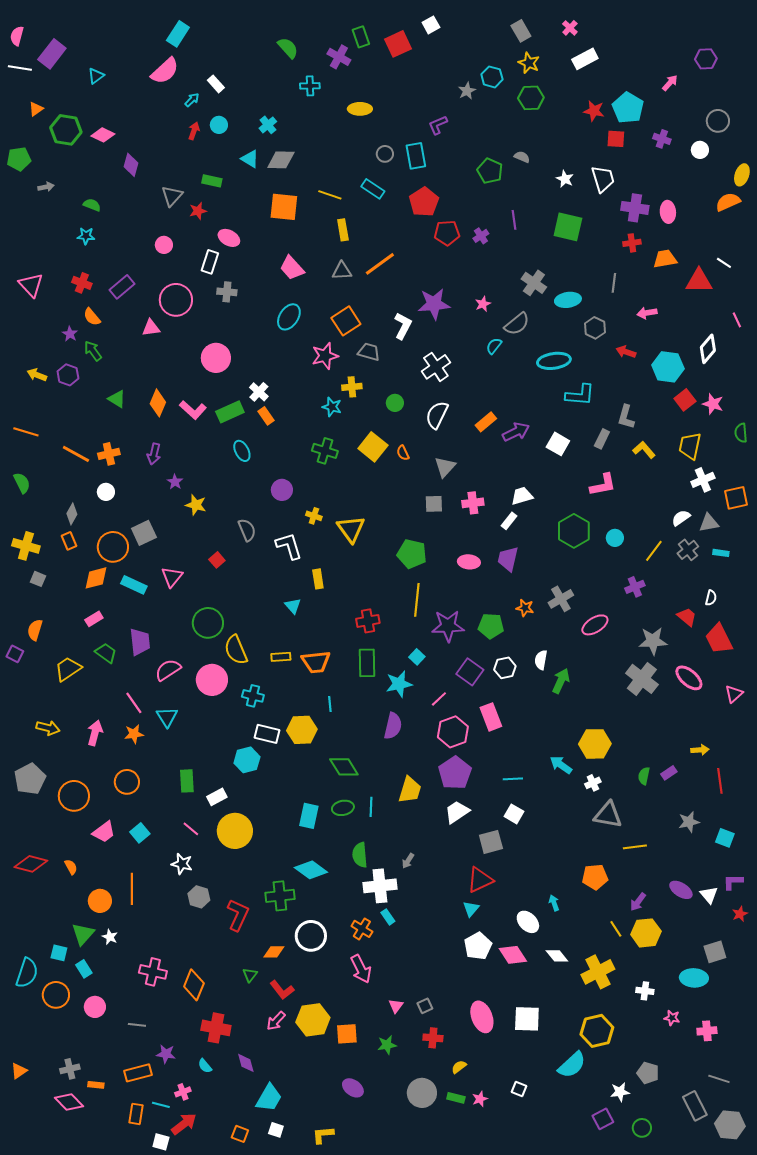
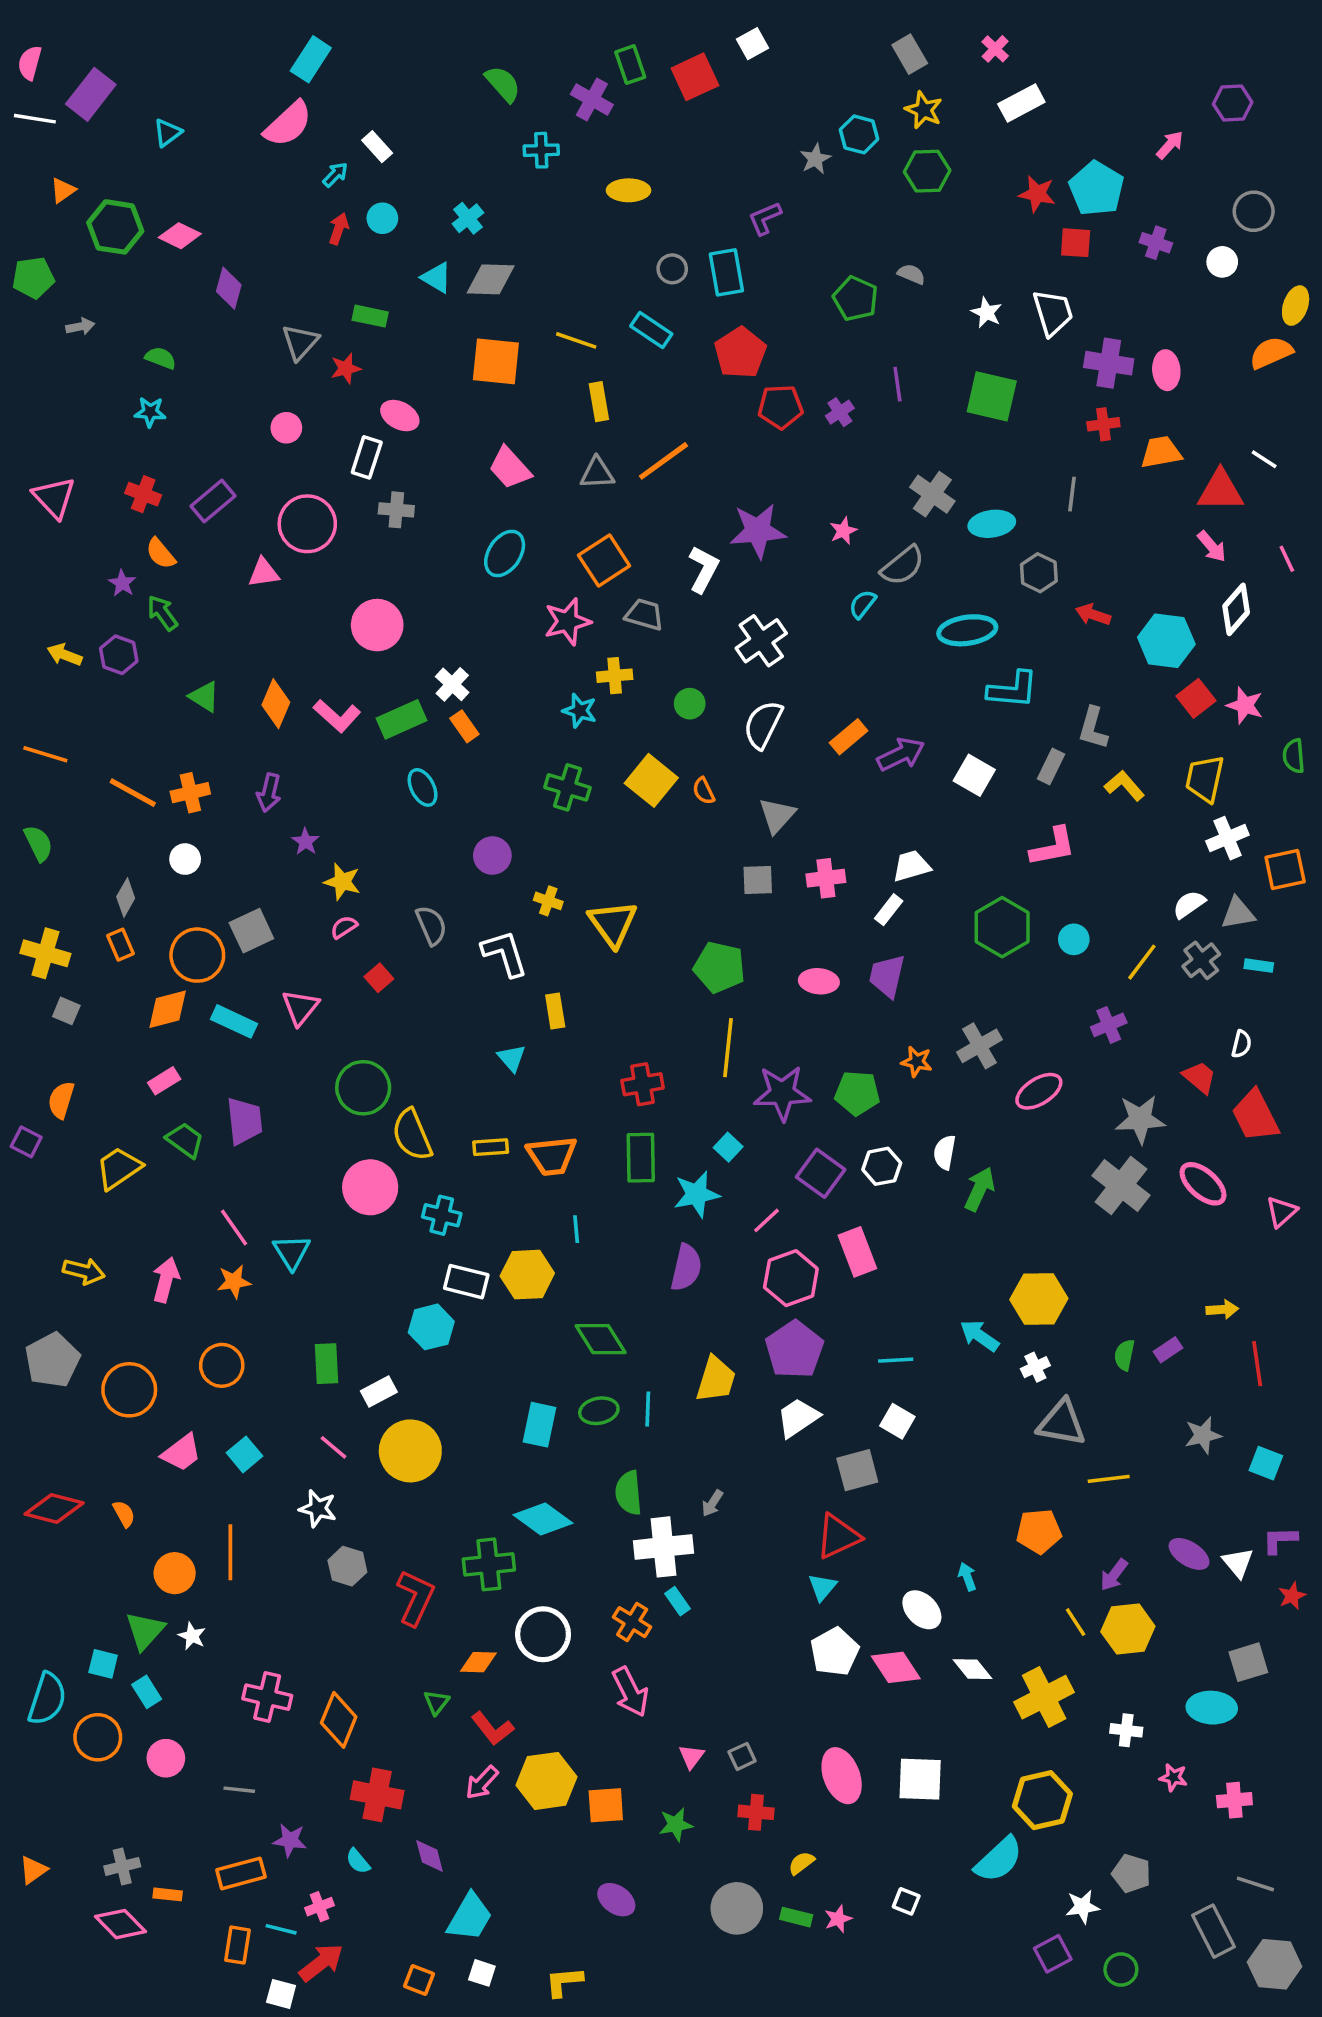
pink arrow: (647, 313) -> (1212, 546), moved, turned -120
pink semicircle: (168, 670) -> (344, 927), moved, size x0.6

